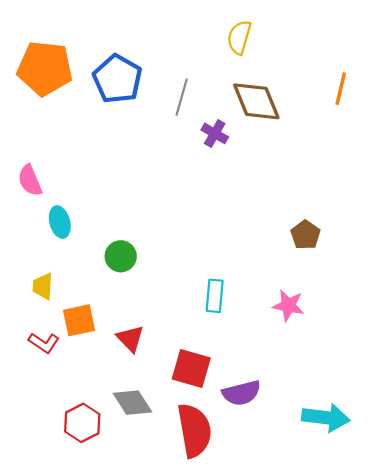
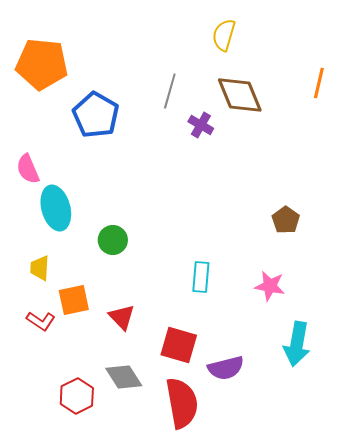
blue pentagon: (118, 79) -> (96, 115), moved
cyan ellipse: (60, 222) -> (56, 208), size x1.5
cyan arrow: (326, 418) -> (297, 344), moved, turned 93

